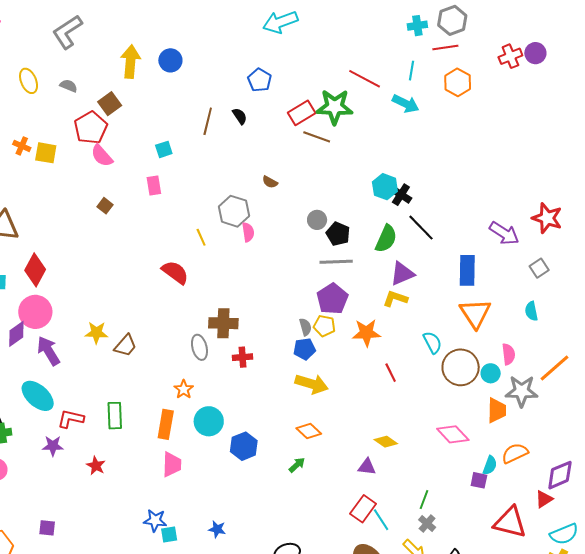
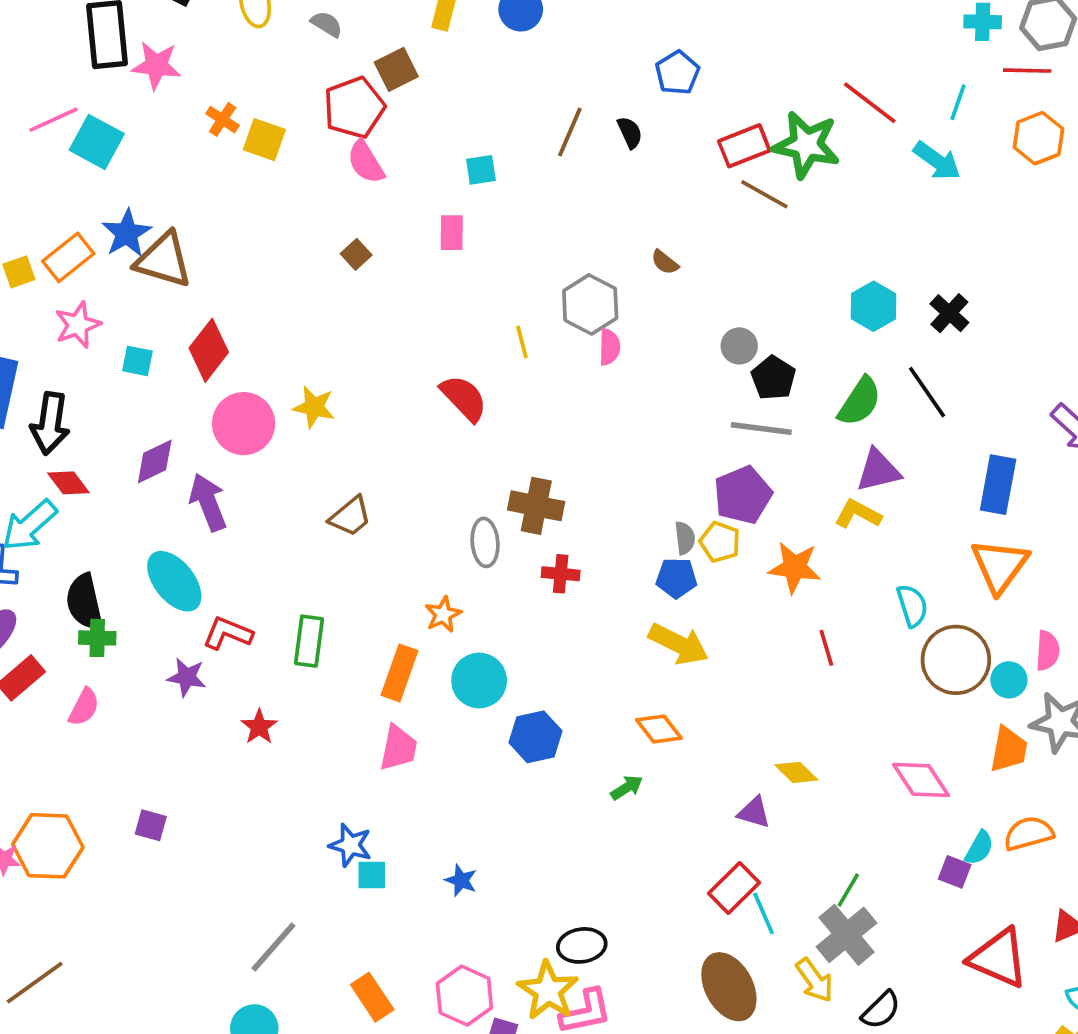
black cross: (401, 195) -> (949, 313), moved
pink circle: (35, 312) -> (244, 424), moved
yellow star: (96, 333) -> (314, 407), moved
gray cross: (427, 524) -> (846, 935), size x1.8

